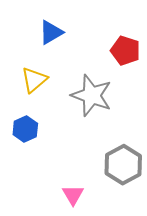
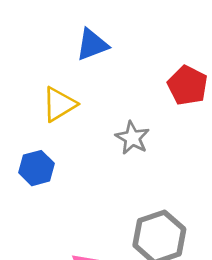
gray star: (92, 95) -> (132, 138), size x0.6

